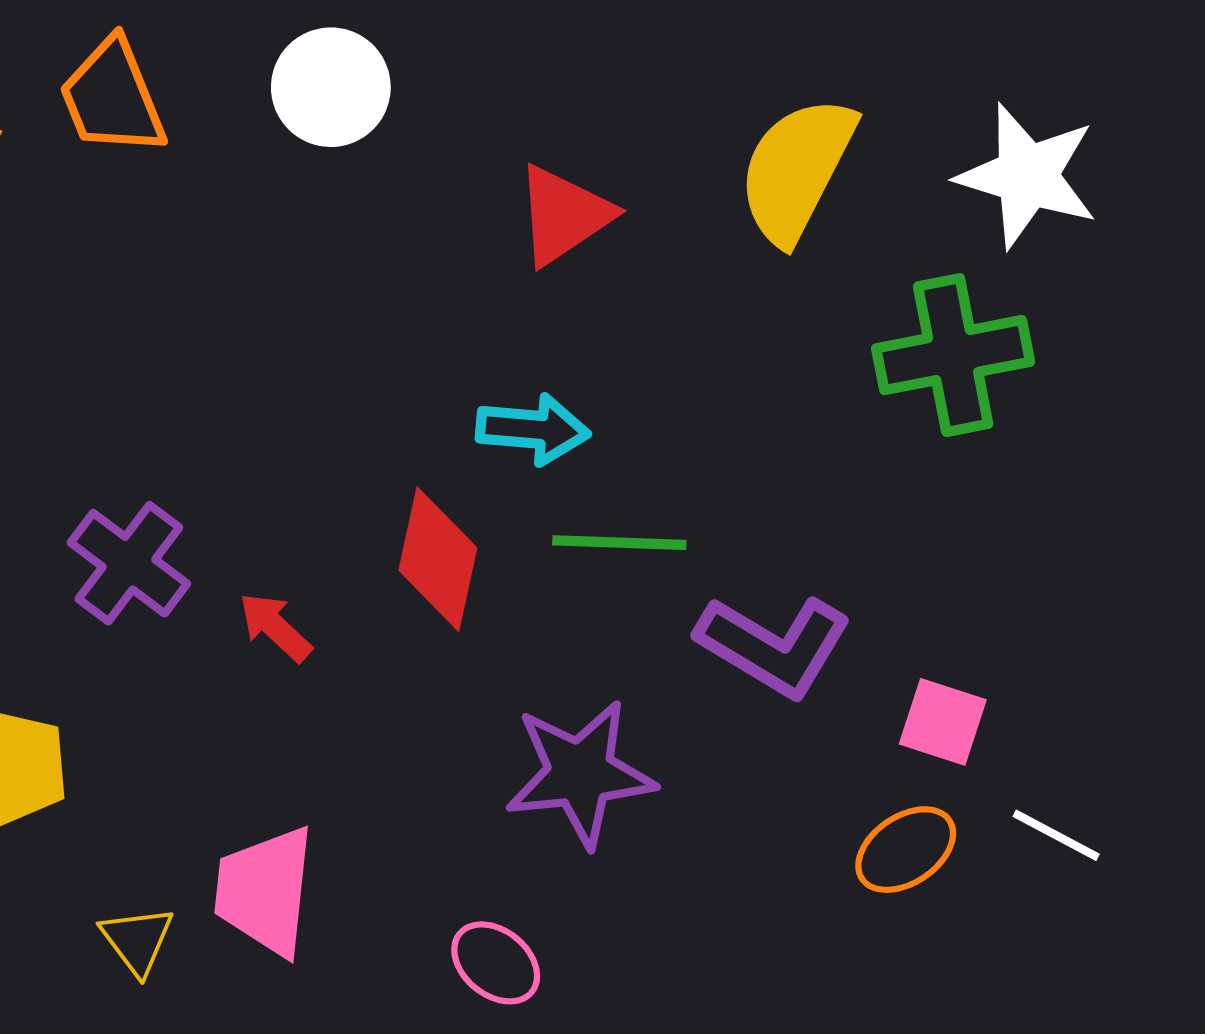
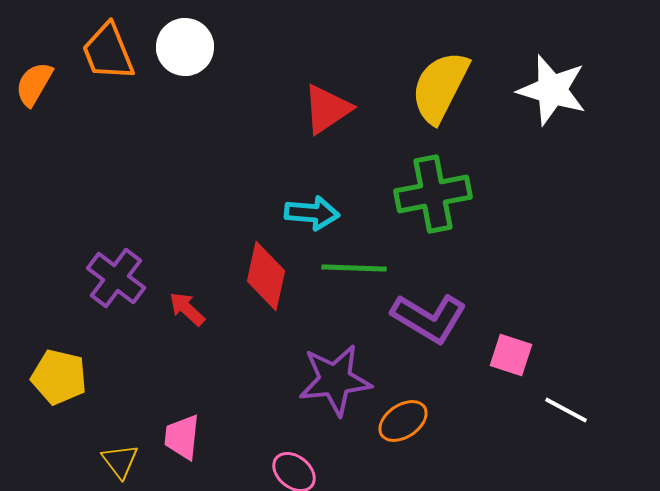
white circle: (331, 87) -> (185, 47), moved
green cross: (953, 355) -> (433, 194), moved
orange ellipse: (906, 850) -> (403, 421), moved
pink trapezoid: (265, 891) -> (182, 437), size x0.7

